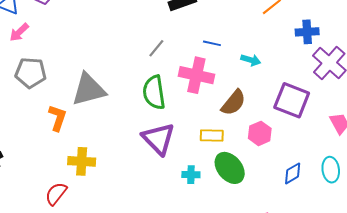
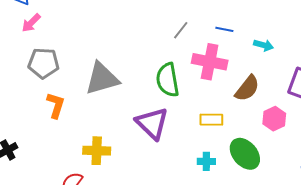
gray line: (156, 48) -> (181, 30), moved
orange L-shape: (58, 118) -> (56, 105), moved
yellow rectangle: (212, 136) -> (211, 120), moved
purple triangle: (158, 139) -> (152, 123), moved

